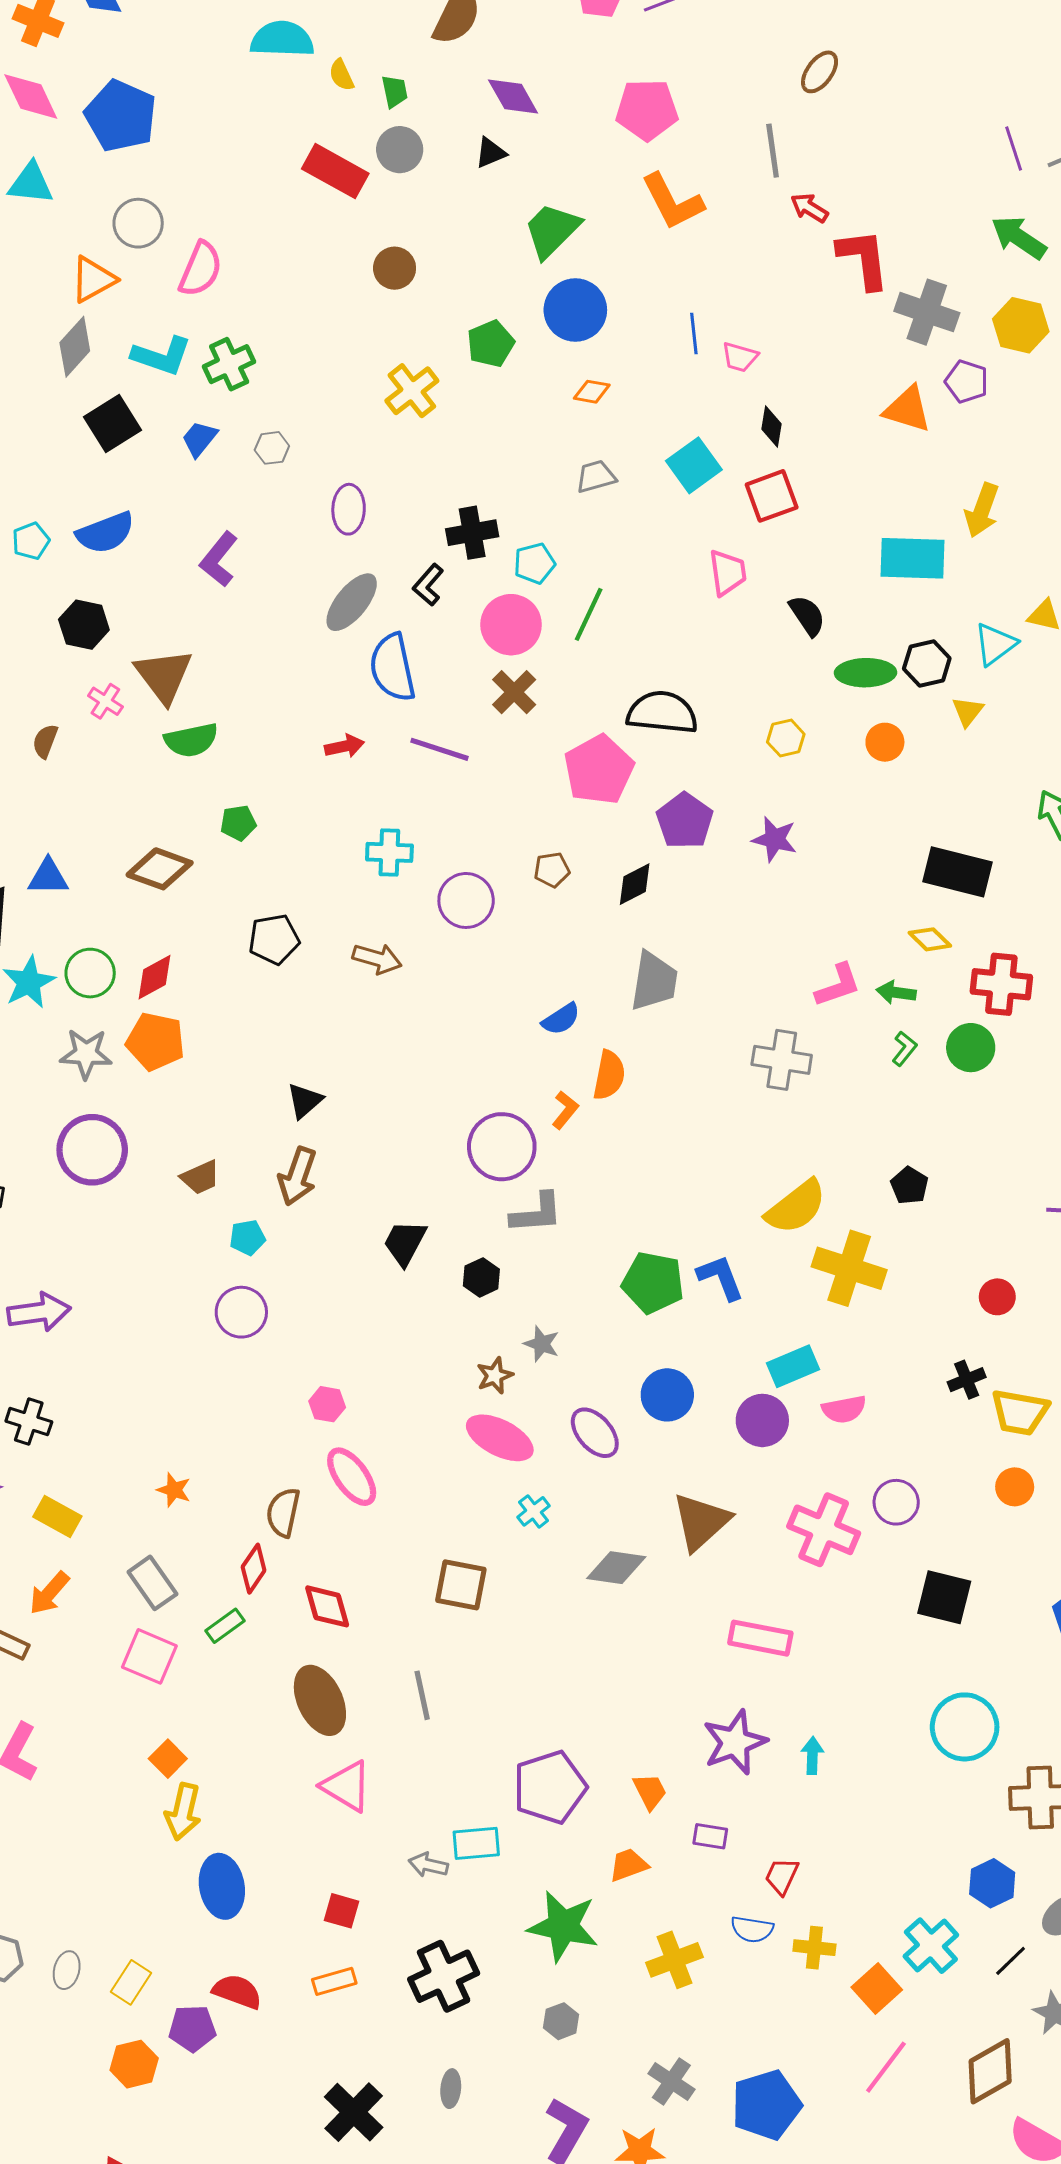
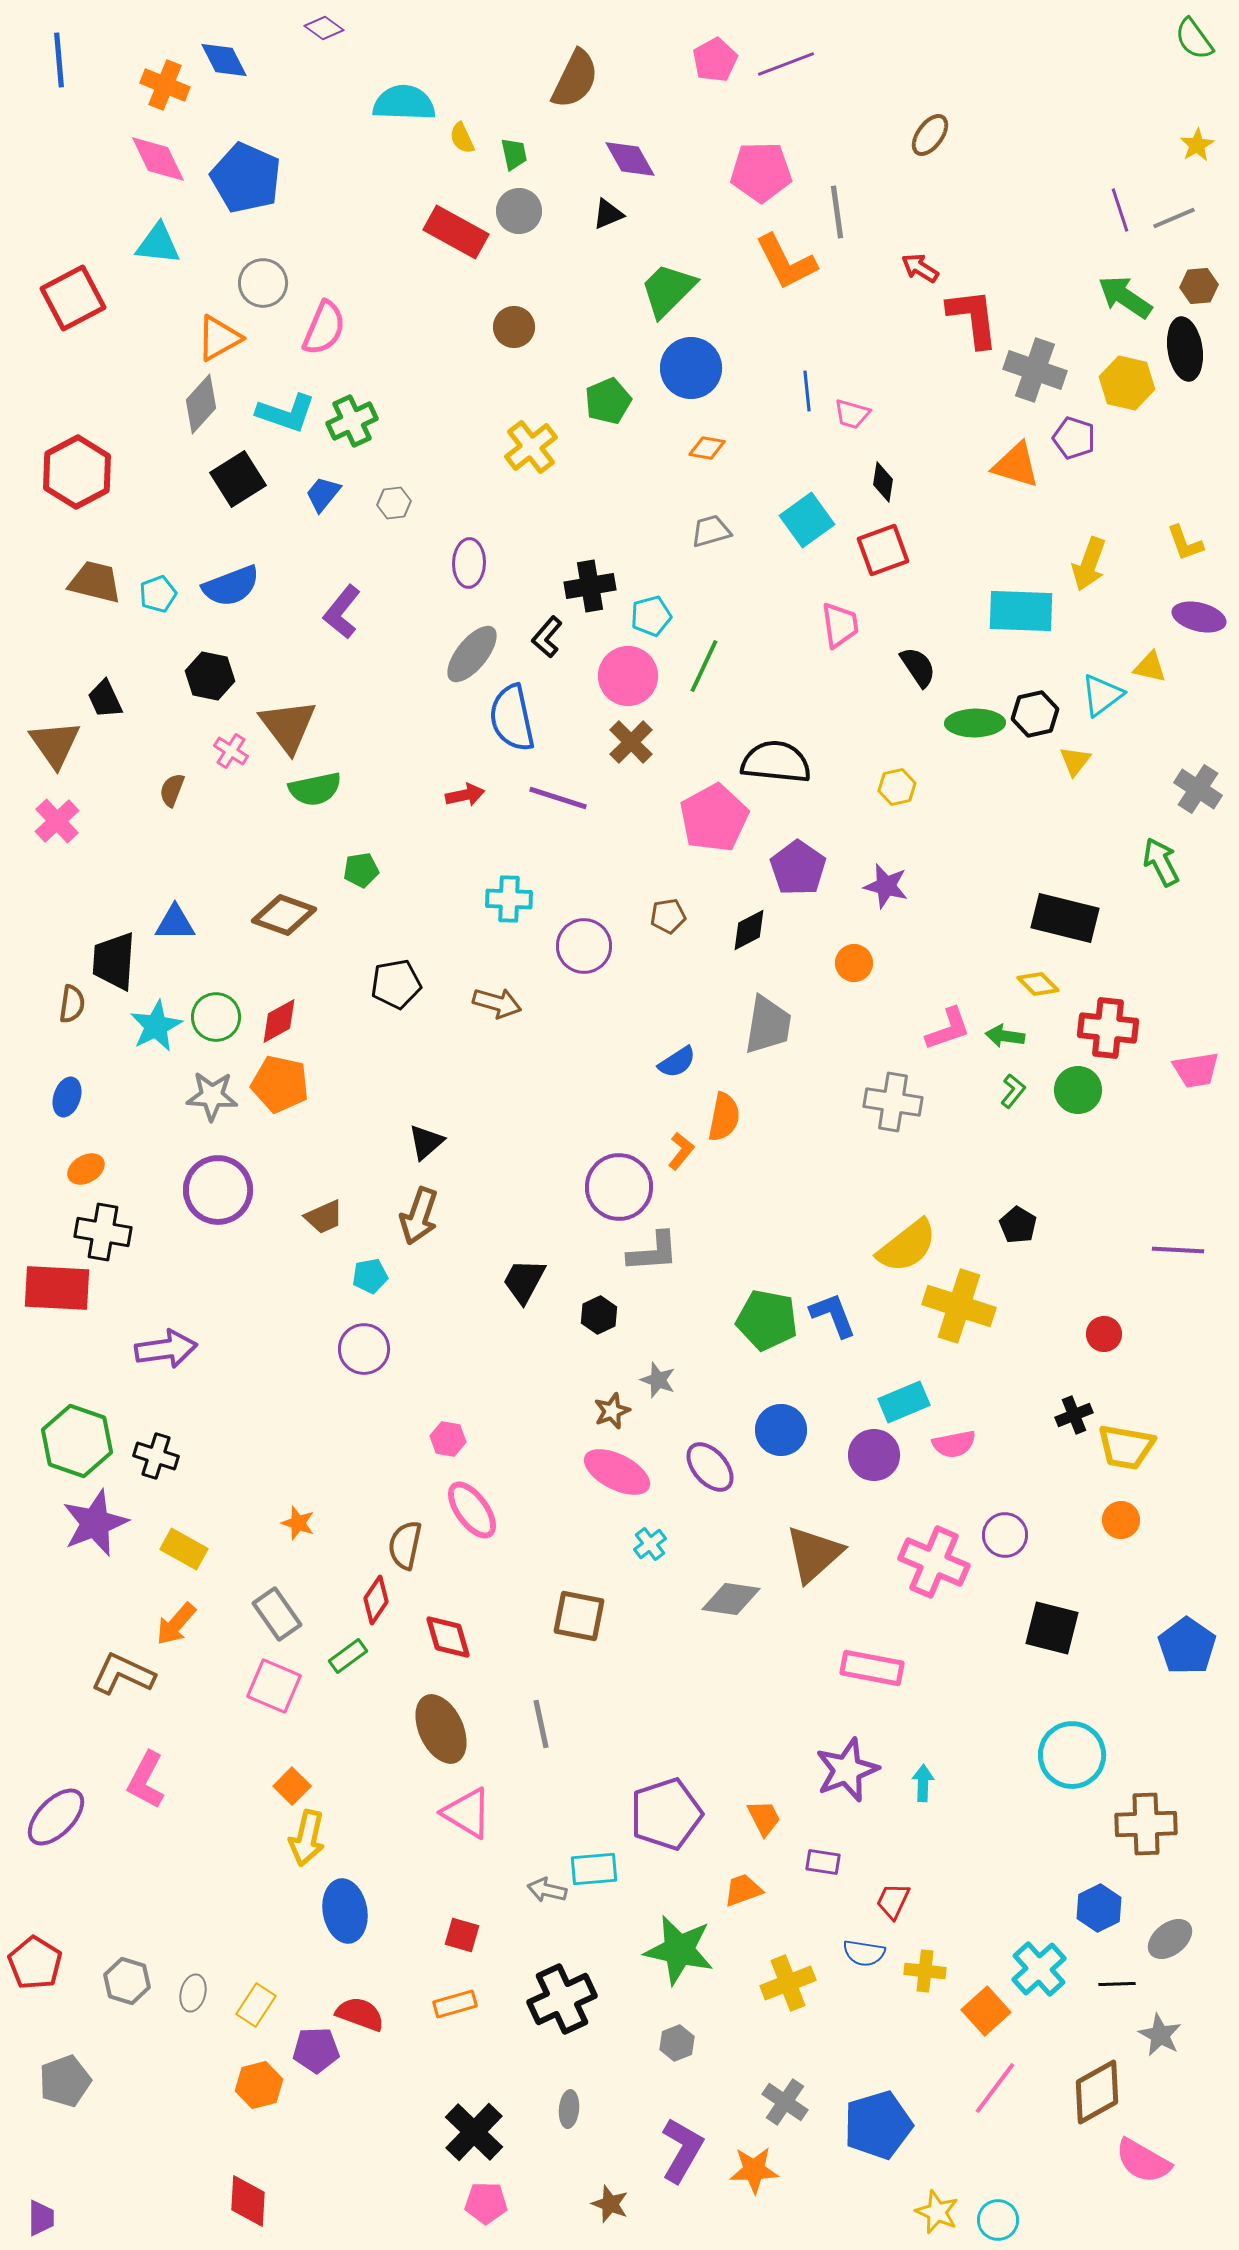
gray line: (773, 151) -> (837, 212), moved
orange circle: (885, 742) -> (854, 963), moved
black line: (1011, 1961) -> (1117, 1984), turned 42

